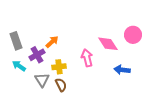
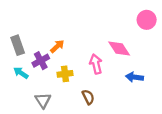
pink circle: (133, 35) -> (147, 20), moved
gray triangle: (42, 80) -> (43, 100), moved
brown semicircle: (61, 85) -> (88, 97), moved

